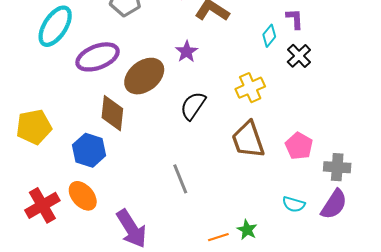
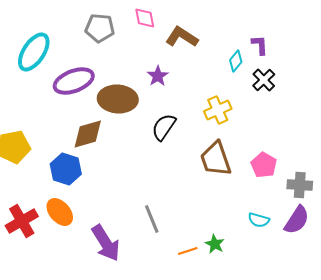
brown ellipse: (144, 76) -> (118, 99), turned 42
brown diamond: (112, 113) -> (88, 134), turned 68
gray line: (180, 179) -> (152, 219), moved

